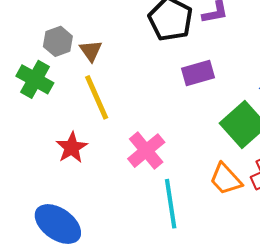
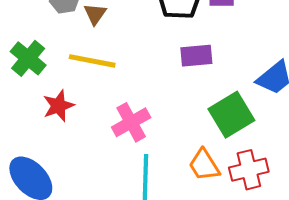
green cross: (35, 79) -> (28, 58), moved
yellow line: (97, 97) -> (92, 61), turned -66

